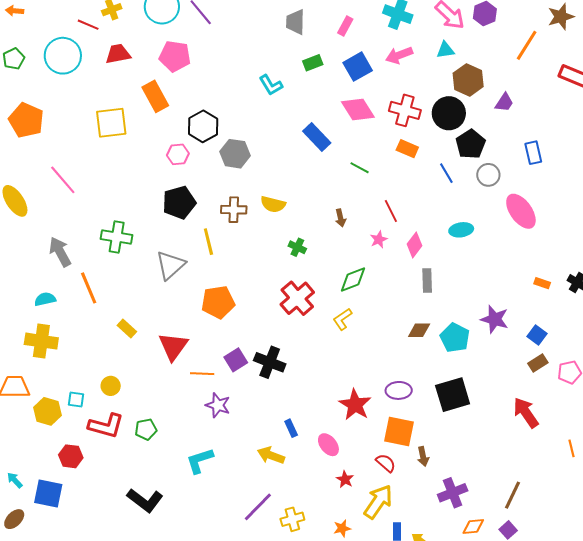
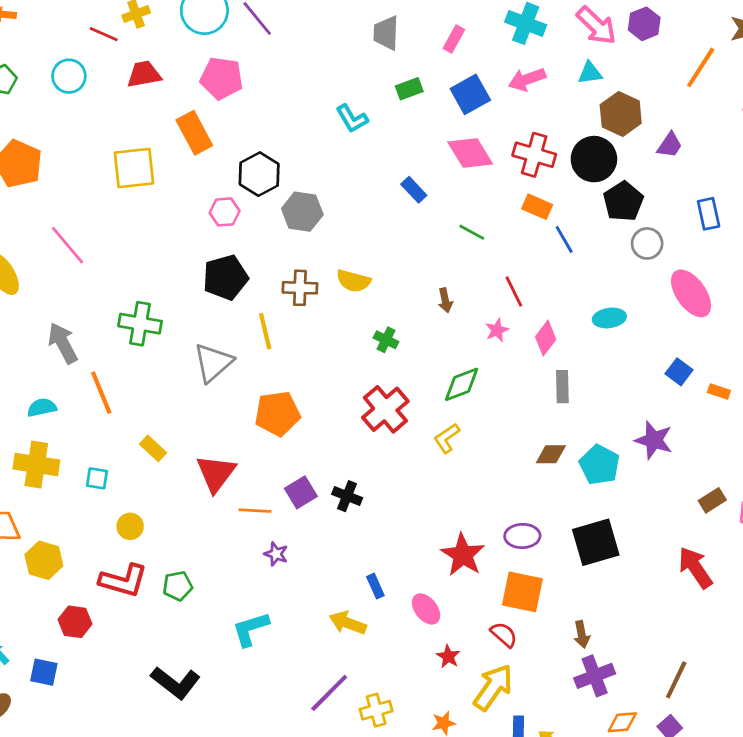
cyan circle: (63, 56) -> (69, 76), size x0.7
blue rectangle: (317, 137) -> (414, 190), size x0.7
blue line: (446, 173) -> (564, 239), moved
blue square: (537, 335) -> (679, 372), moved
black cross: (270, 362) -> (347, 496), size x0.7
cyan square: (76, 400) -> (97, 478), moved
purple star: (218, 405) -> (276, 554), size x0.7
brown arrow: (423, 456) -> (582, 634), moved
blue square: (48, 493) -> (44, 672), size x0.7

